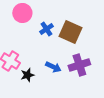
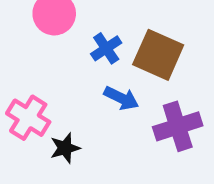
blue arrow: (53, 67) -> (121, 98), moved

